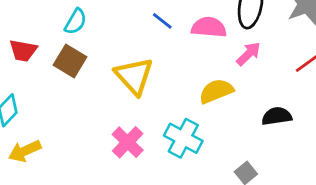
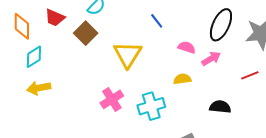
pink semicircle: (209, 27) -> (187, 47), moved, size x0.7
yellow semicircle: (216, 91) -> (182, 79), size x0.7
cyan cross: (183, 138) -> (151, 106), turned 32

